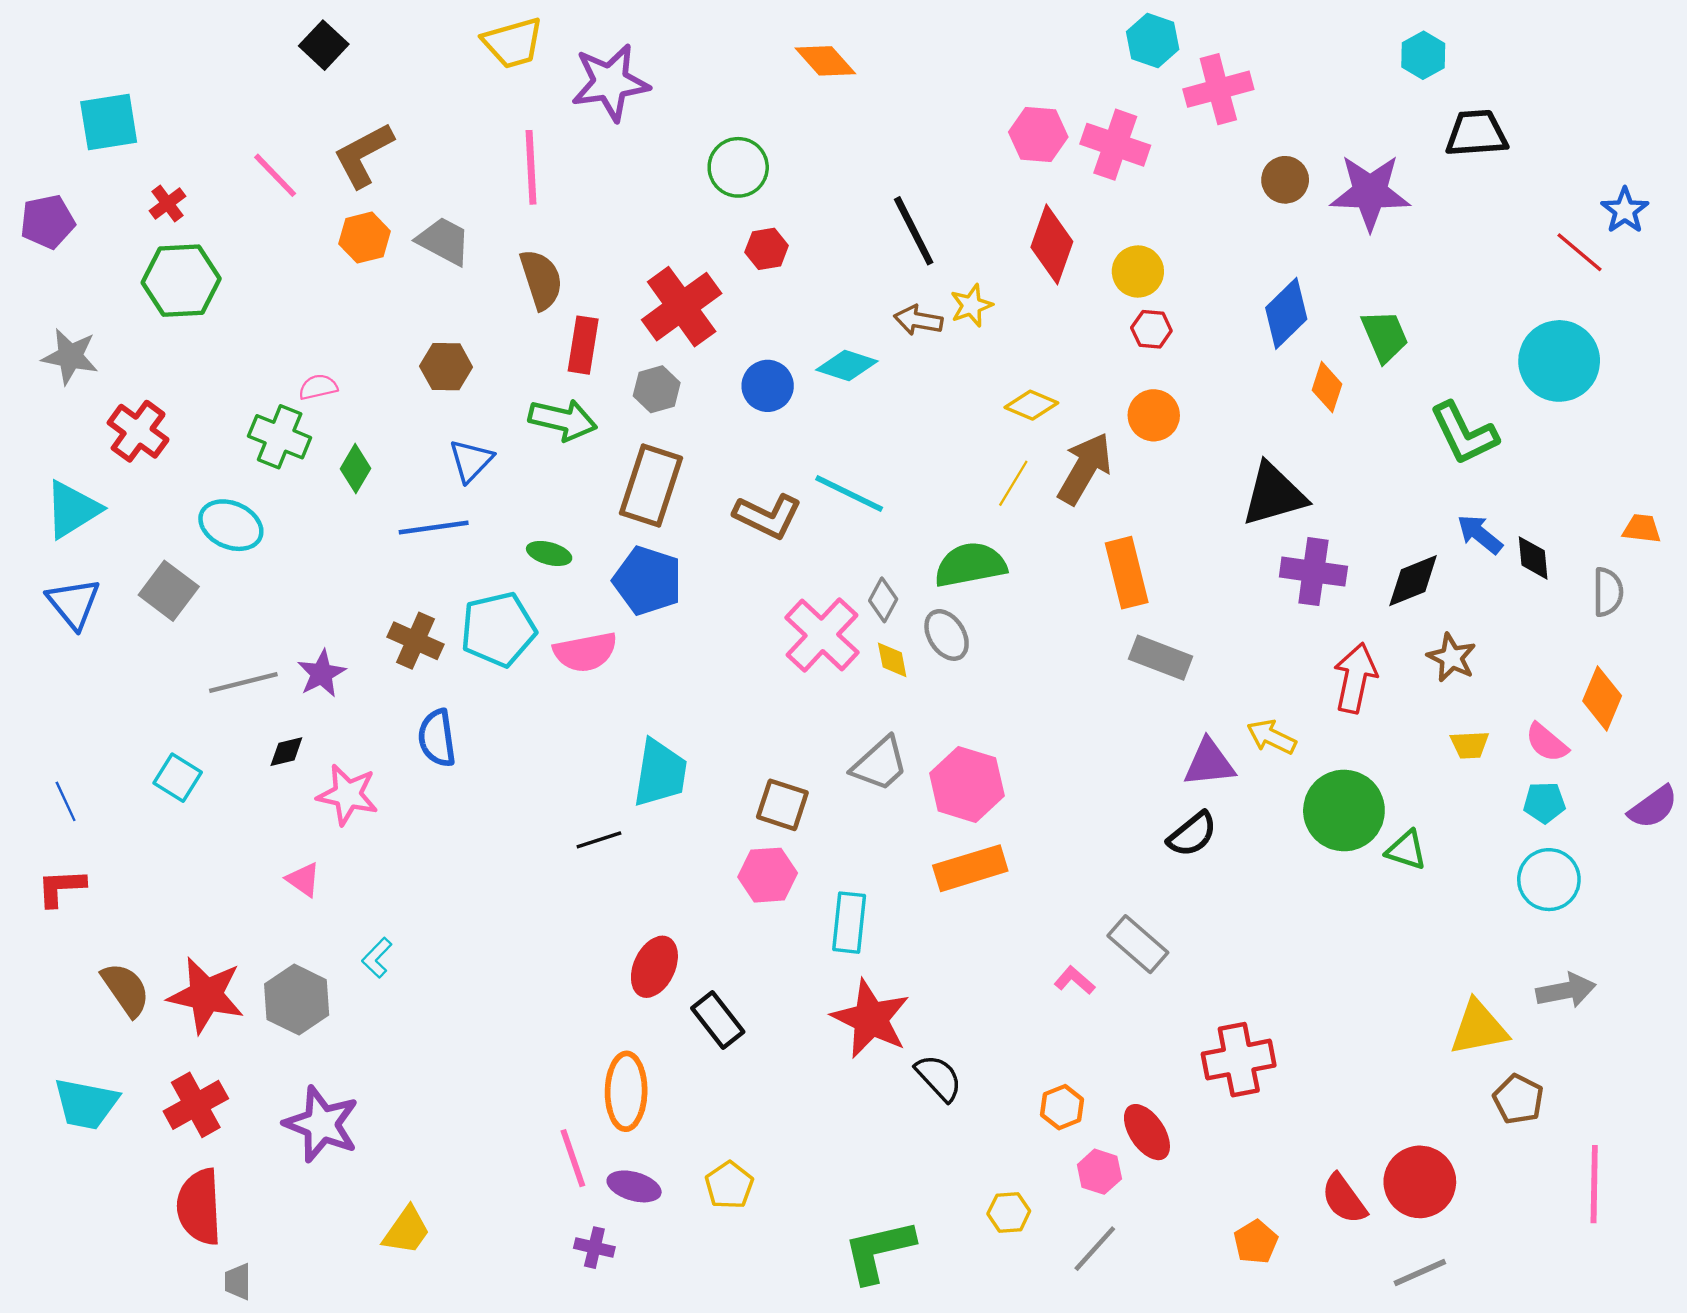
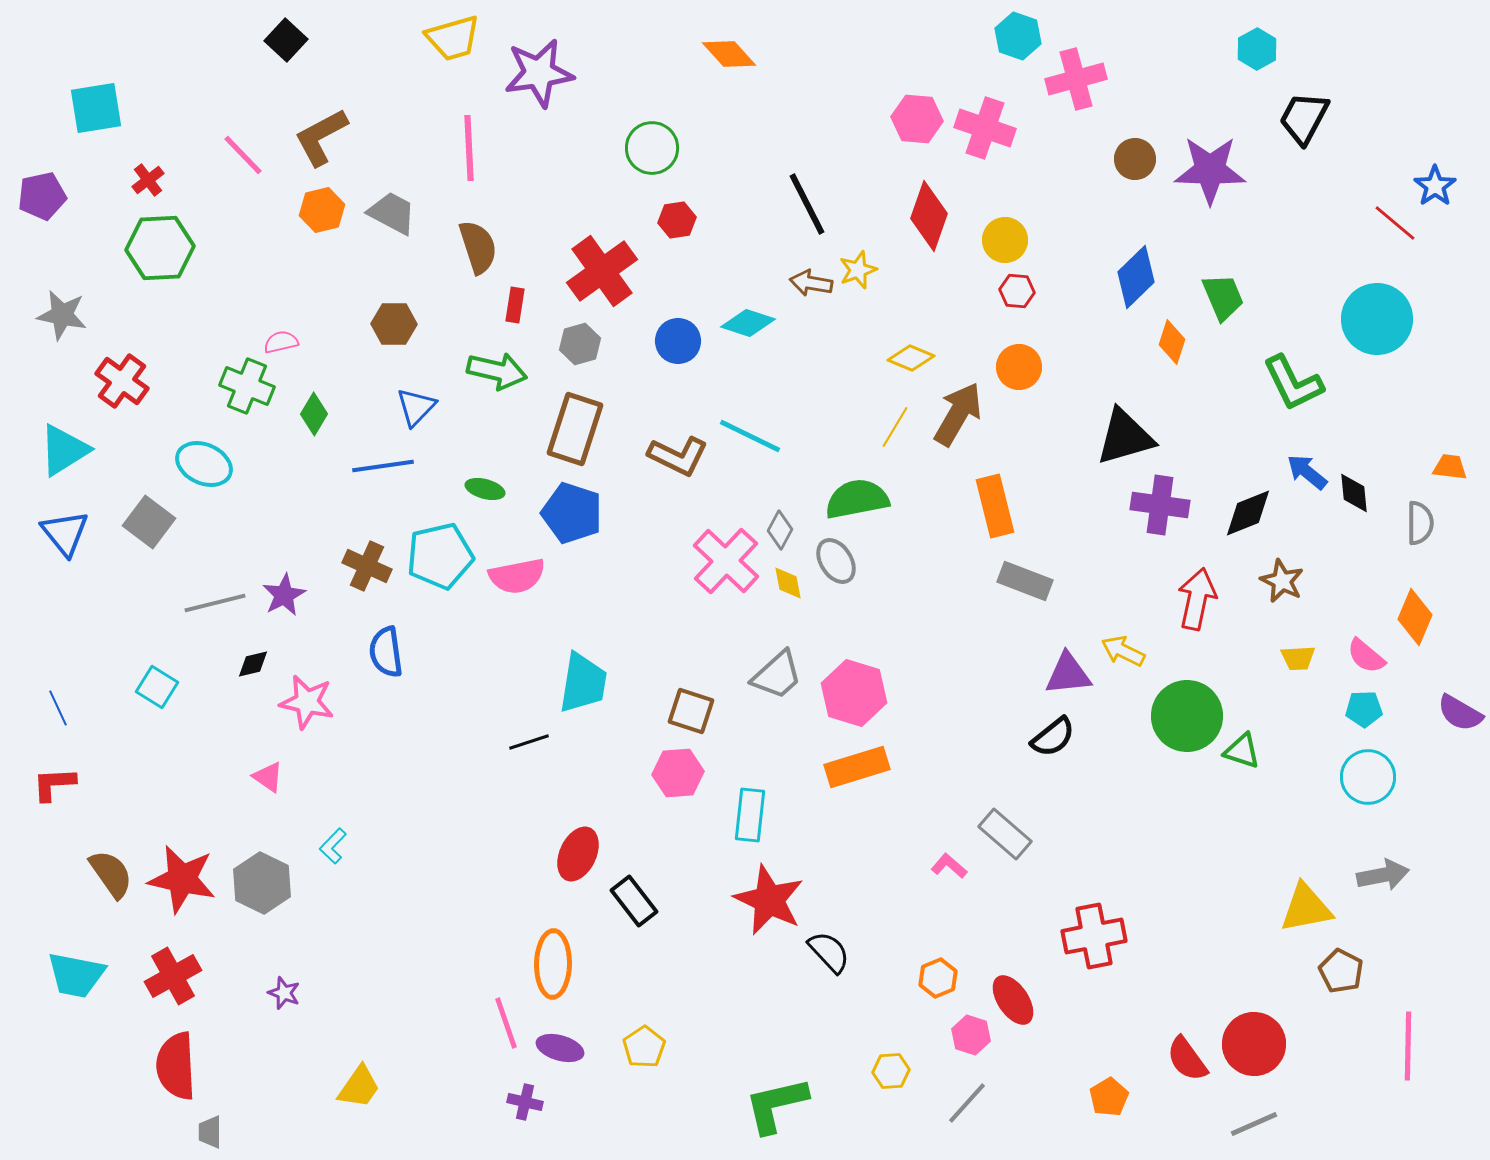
black trapezoid: (1476, 133) -> (1304, 118), turned -58
red rectangle: (583, 345) -> (515, 305), size x0.7
purple semicircle: (1653, 807) -> (1460, 713), turned 66
purple star: (322, 1124) -> (284, 993), size x0.5

